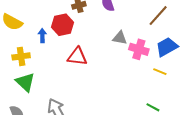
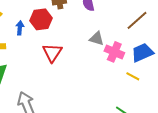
red triangle: (77, 57) -> (52, 53), turned 50

